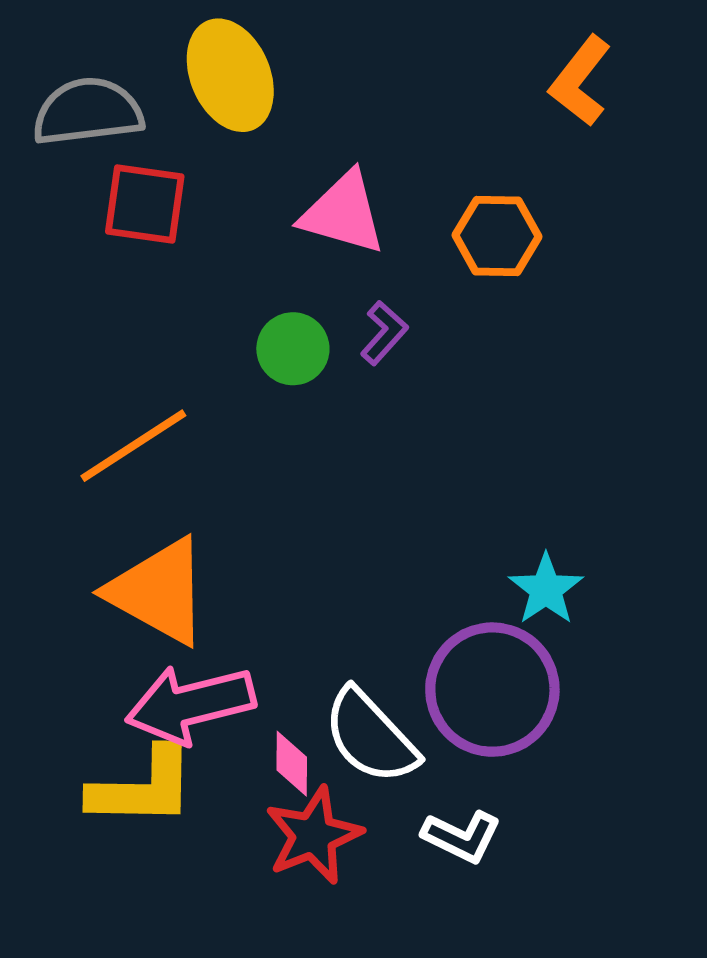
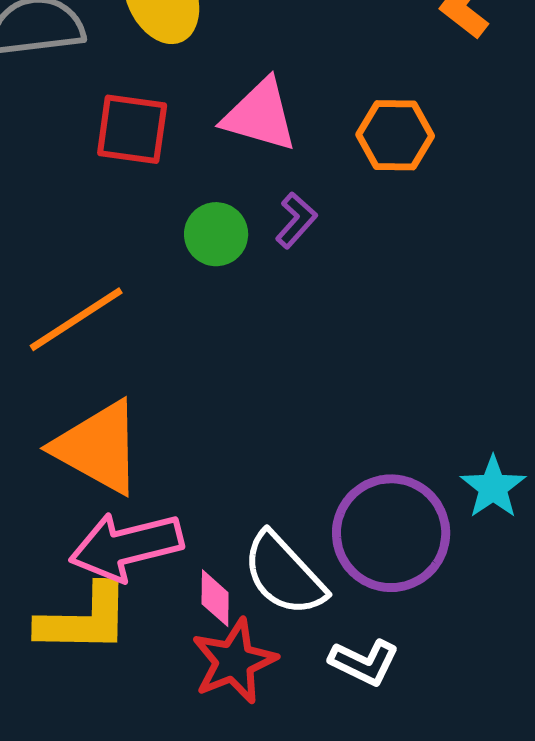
red square: (145, 204) -> (132, 129), moved
cyan star: (546, 589) -> (493, 487), moved

